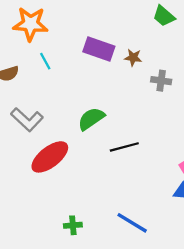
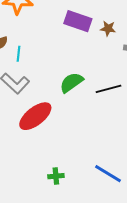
cyan line: (45, 61) -> (18, 54), moved, turned 35
black line: (124, 147) -> (109, 89), moved

